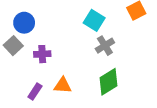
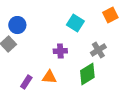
gray cross: (105, 46) -> (98, 50), moved
purple cross: (42, 54) -> (60, 51), moved

